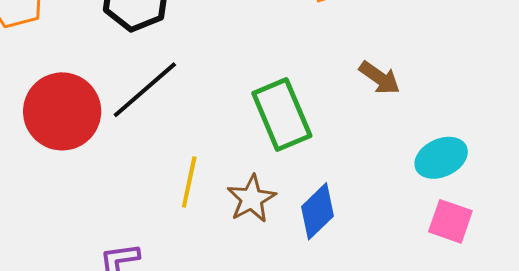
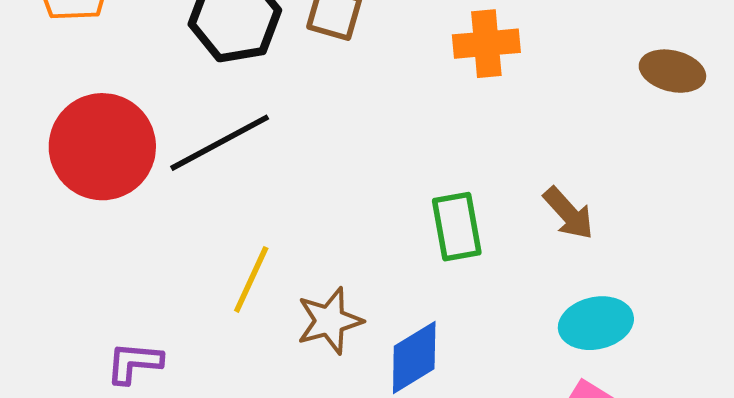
brown arrow: (380, 78) -> (568, 213), moved
green rectangle: (282, 115) -> (457, 227), moved, size x0.7

